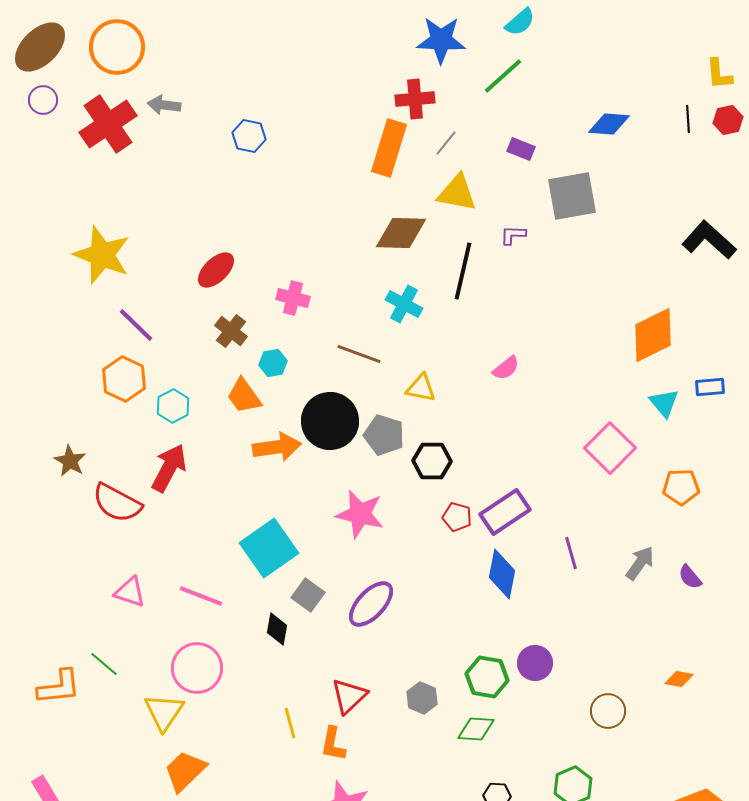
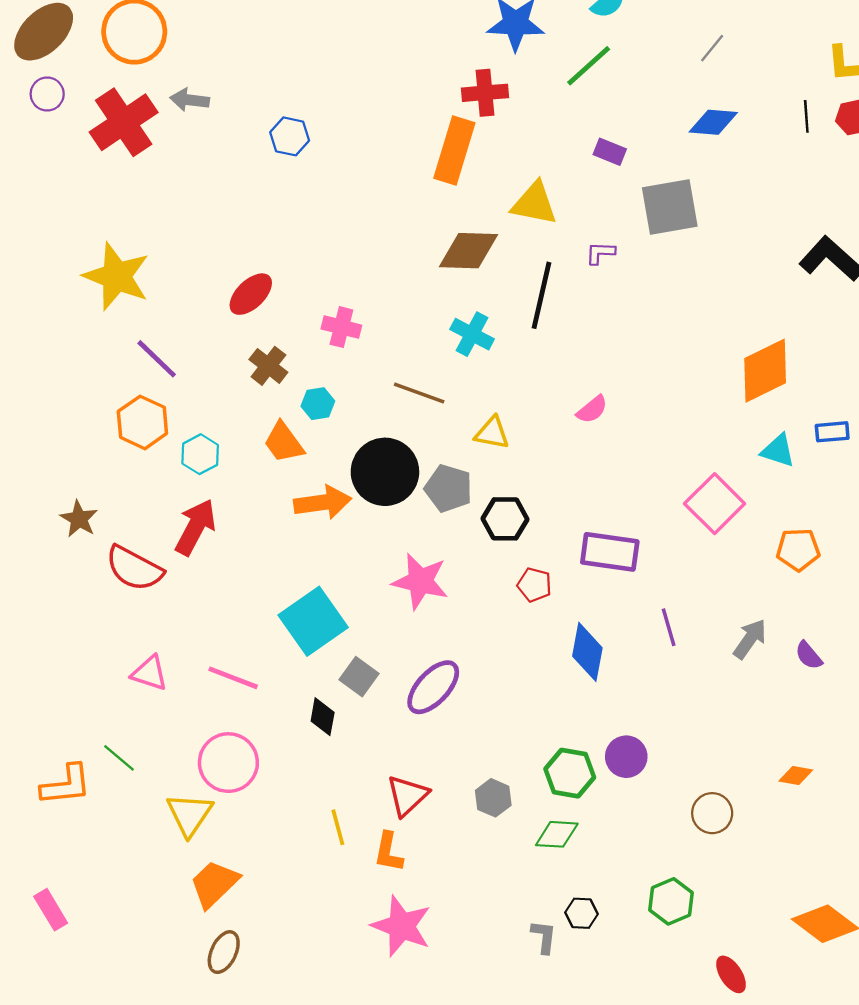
gray line: (446, 143) -> (712, 48), moved
cyan triangle: (664, 403) -> (778, 451), turned -32
purple rectangle: (505, 512) -> (610, 552), moved, turned 42

